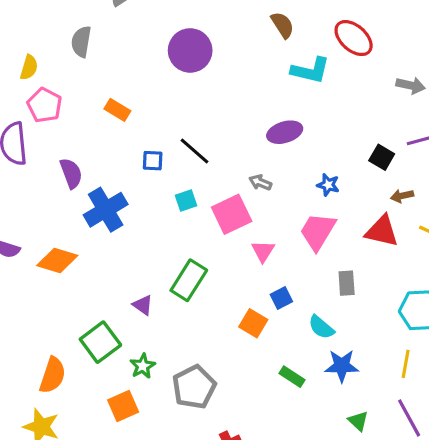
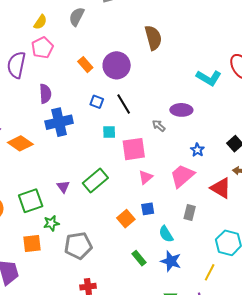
brown semicircle: (283, 25) -> (153, 38), moved, size x1.4
purple circle: (190, 50) -> (117, 65), moved
gray arrow: (260, 182) -> (159, 126), moved

